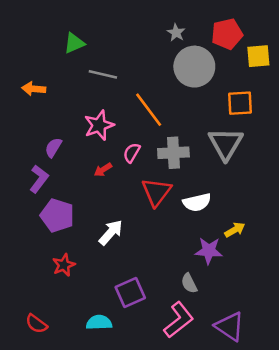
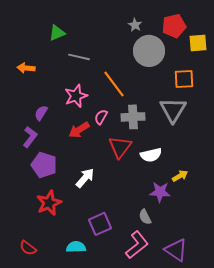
red arrow: (103, 170) -> (79, 130), size x1.5
red star: (64, 265) -> (49, 203), size x1.4

